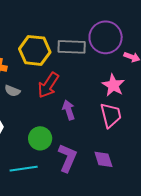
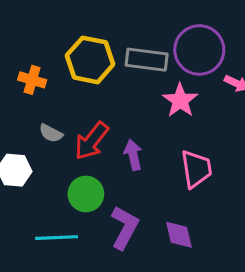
red arrow: (48, 85) -> (91, 141), moved
pink star: (113, 85) -> (180, 100), moved
gray semicircle: (12, 91) -> (51, 133), moved

